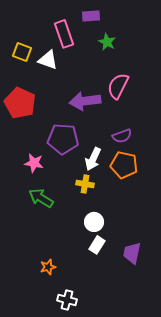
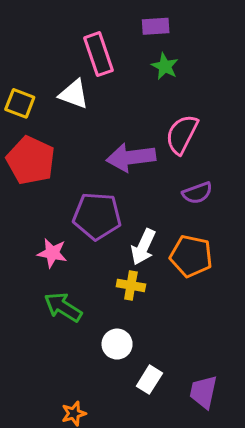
purple rectangle: (91, 16) -> (156, 26), moved
yellow square: (22, 52) -> (20, 103), moved
purple semicircle: (122, 136) -> (197, 193), moved
white circle: (94, 222) -> (117, 344), moved

